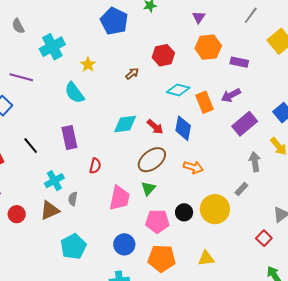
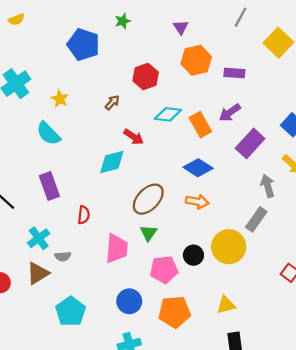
red arrow: (155, 127) -> (134, 137), moved
blue diamond: (183, 128) -> (198, 168), moved, turned -60
gray rectangle: (241, 189) -> (256, 219), size x1.5
gray semicircle: (73, 199) -> (63, 256), turned -96

